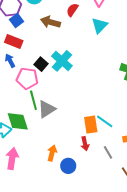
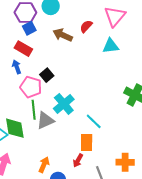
cyan triangle: (100, 25) -> (111, 46), turned 30
cyan cross: (62, 61) -> (64, 104), moved
cyan line: (105, 121) -> (94, 121), moved
red arrow: (85, 144) -> (78, 161), turned 32

